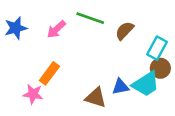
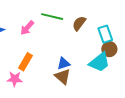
cyan rectangle: (157, 48) -> (105, 34), turned -42
blue triangle: (120, 87) -> (63, 63), moved
brown triangle: (96, 98) -> (63, 77), turned 30

